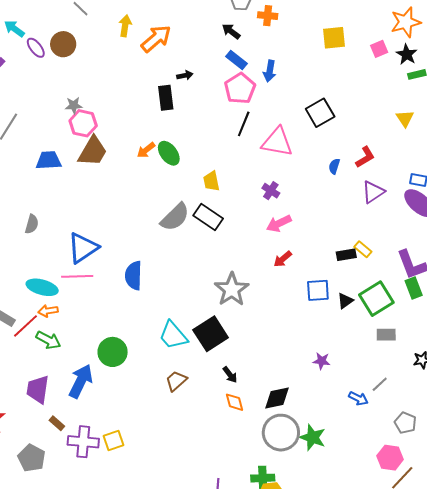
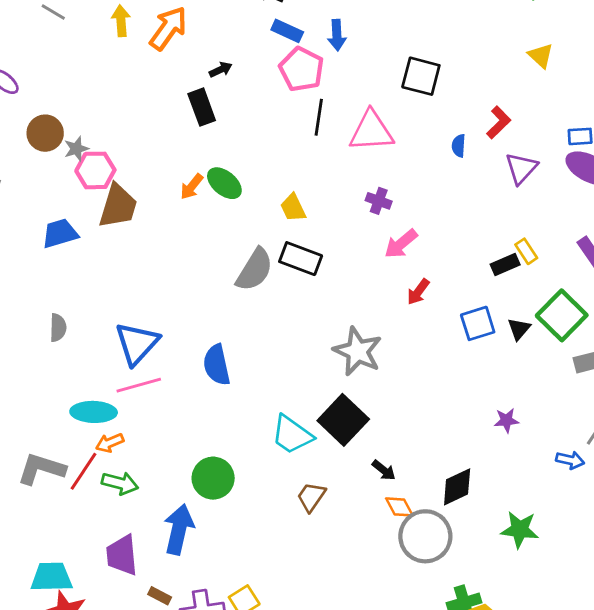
brown circle: (63, 44) -> (45, 133), moved
black square: (320, 113) -> (421, 76), turned -32
yellow rectangle: (363, 249) -> (526, 251), turned 30
gray circle: (281, 433) -> (425, 536), moved

